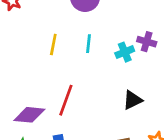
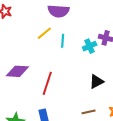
yellow line: (53, 44) -> (44, 33), moved, turned 42
purple diamond: (29, 115) -> (17, 71), moved

